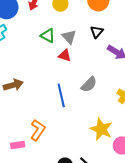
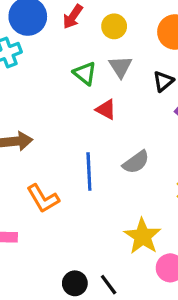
gray triangle: (69, 37) -> (120, 67), moved
orange L-shape: (38, 130) -> (43, 199), moved, turned 105

